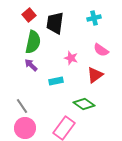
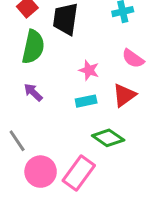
purple arrow: (31, 65) -> (33, 92), moved
cyan rectangle: (56, 81) -> (86, 101), moved
pink circle: (25, 128) -> (41, 172), moved

